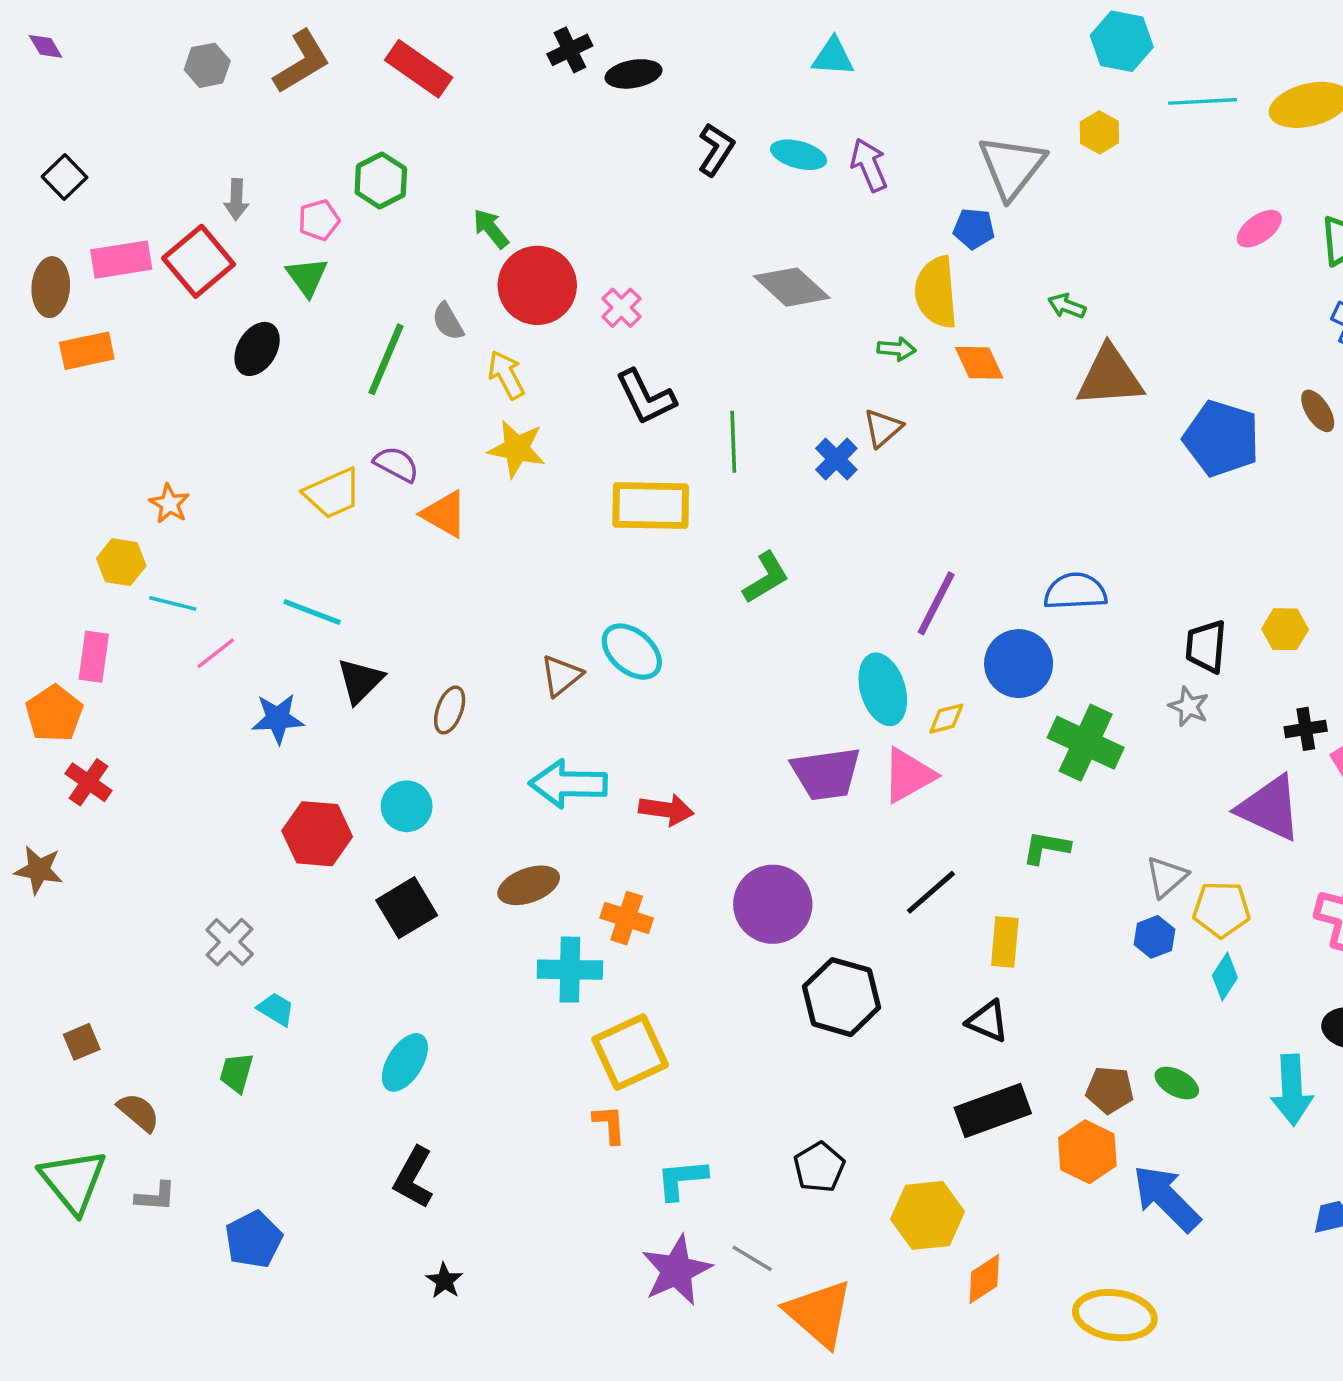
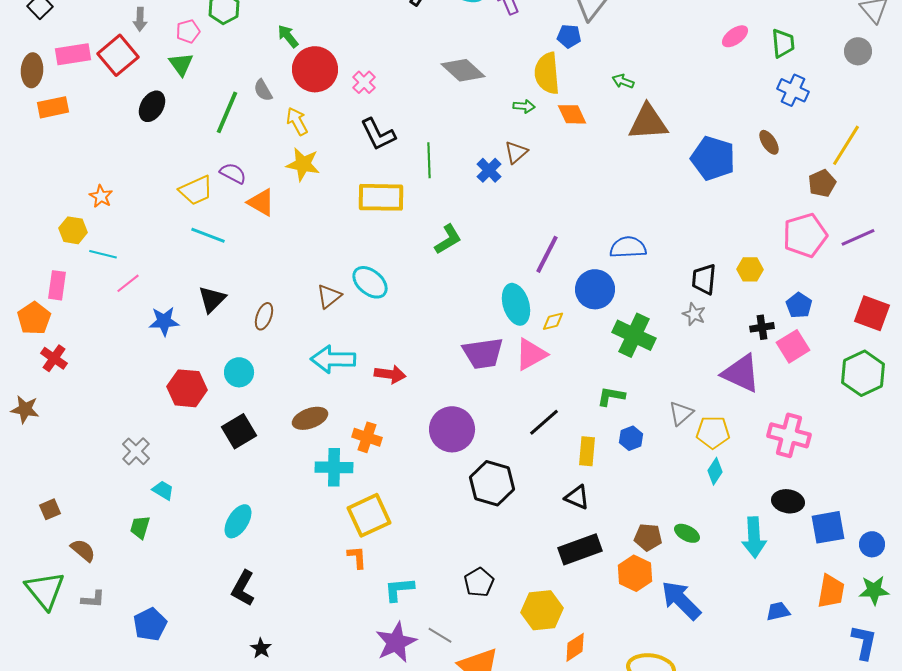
cyan line: (312, 612) -> (208, 235), moved
blue hexagon: (1154, 937) -> (631, 438), moved

